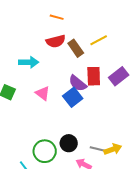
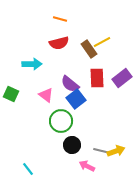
brown rectangle: (76, 48) -> (89, 49), moved
purple semicircle: (78, 83) -> (70, 84), moved
green circle: (45, 151) -> (61, 121), moved

